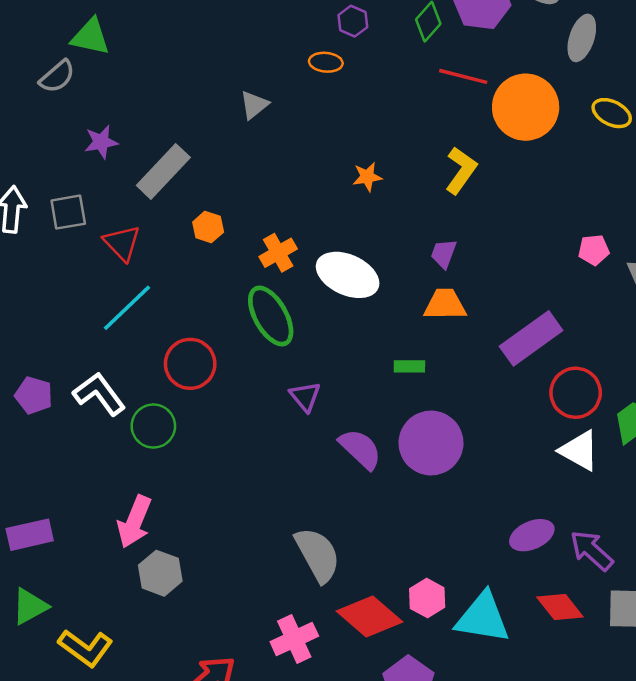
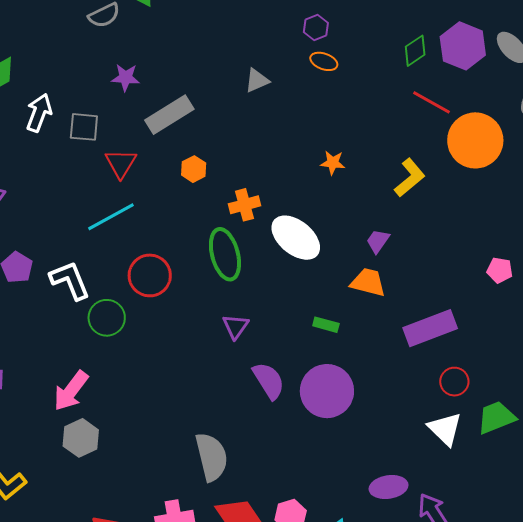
purple hexagon: (353, 21) -> (316, 28), moved
red circle: (576, 393) -> (454, 382), size x0.7

